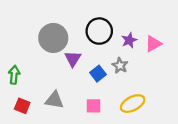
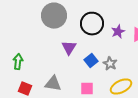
gray circle: (53, 38) -> (54, 16), moved
gray star: (120, 66) -> (110, 64), moved

